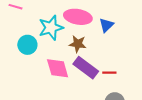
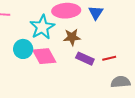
pink diamond: (58, 68) -> (44, 56), moved
purple rectangle: (86, 68) -> (85, 59), size x0.7

